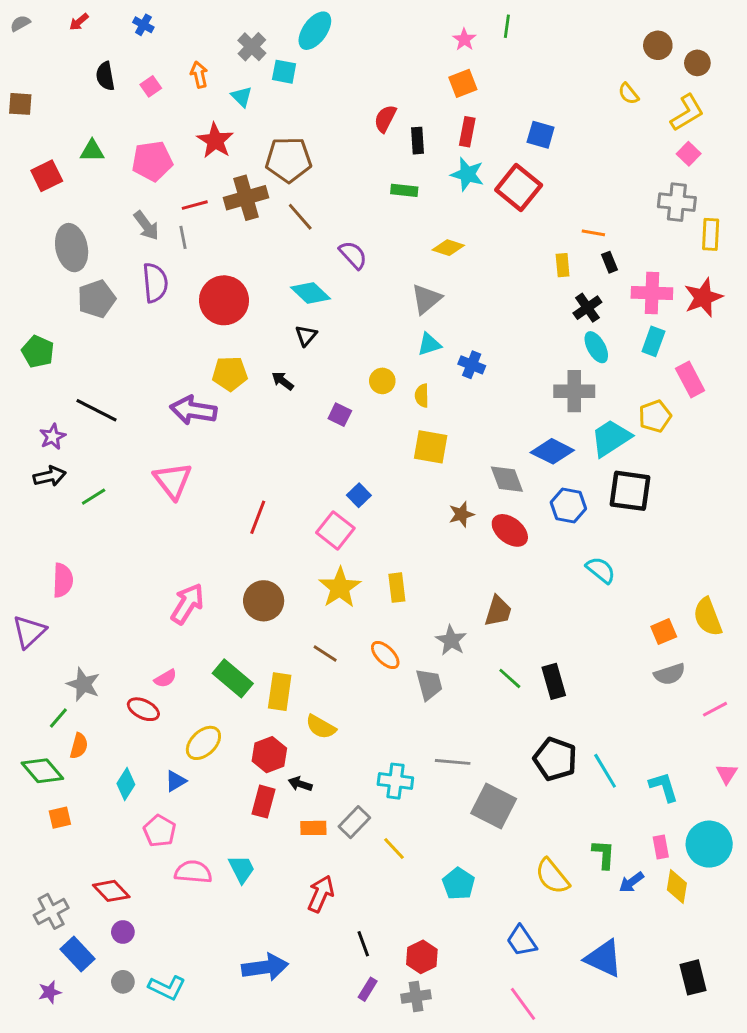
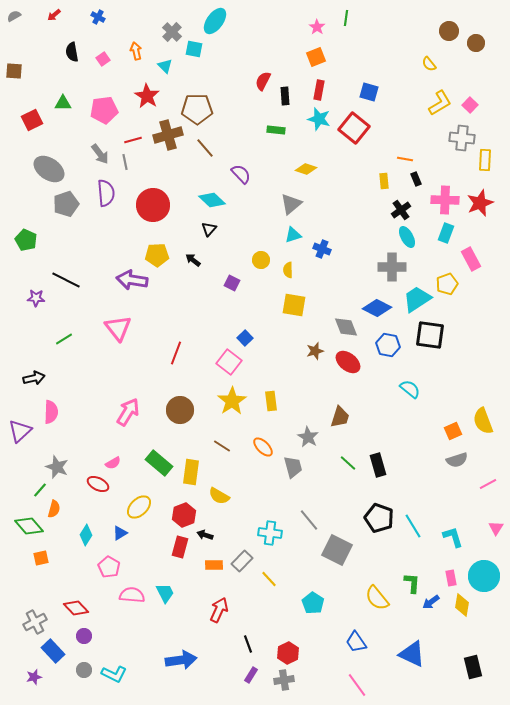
yellow L-shape: (687, 113) -> (440, 103), moved
gray ellipse: (72, 248) -> (49, 169), turned -44
purple star: (53, 437) -> (36, 298), turned 30
black arrow: (50, 476) -> (34, 378), moved
pink semicircle: (63, 580) -> (51, 412), moved
gray line: (453, 762) -> (309, 520), turned 45

